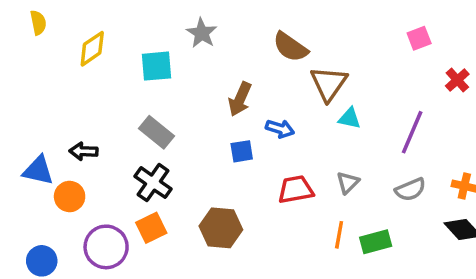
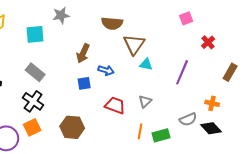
gray star: (202, 33) -> (61, 15), turned 30
brown semicircle: (290, 47) -> (112, 23), turned -30
red trapezoid: (296, 190) -> (115, 105), turned 30
gray semicircle: (410, 190) -> (188, 119), moved

